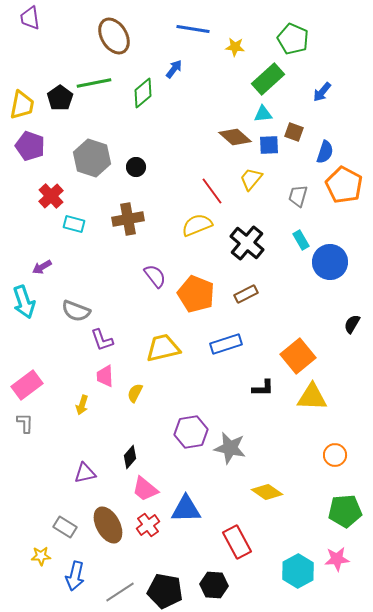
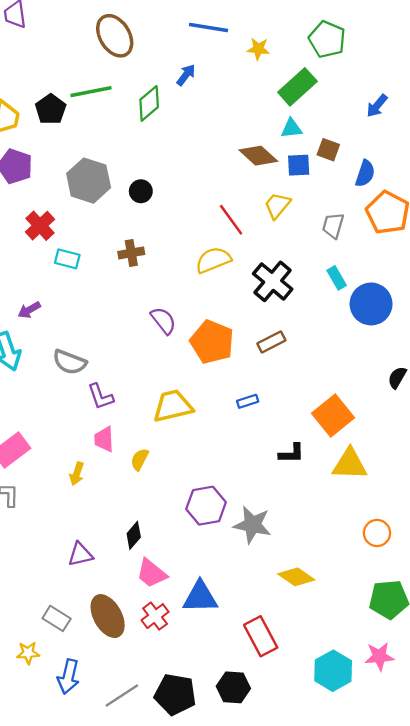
blue arrow: (322, 92) -> (377, 106), moved
brown cross: (128, 219) -> (131, 253), size x0.7
blue rectangle: (226, 344) -> (248, 401), size x0.6

